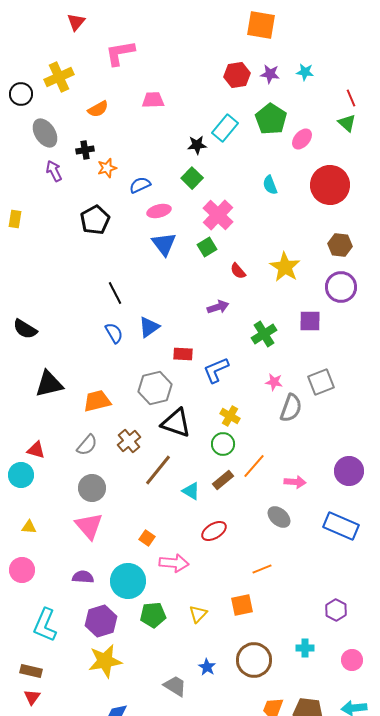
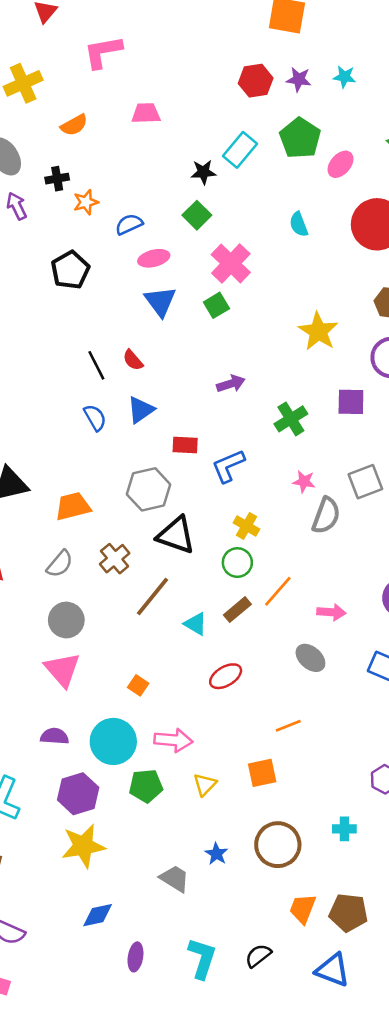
red semicircle: (238, 271) -> (133, 360), moved
pink arrow: (174, 563) -> (173, 740), moved

